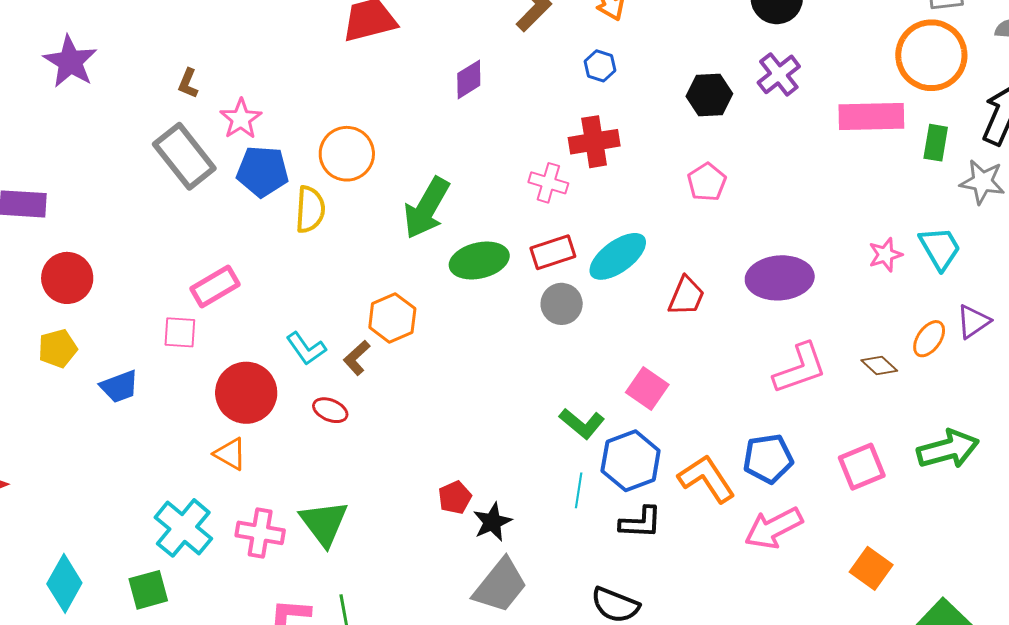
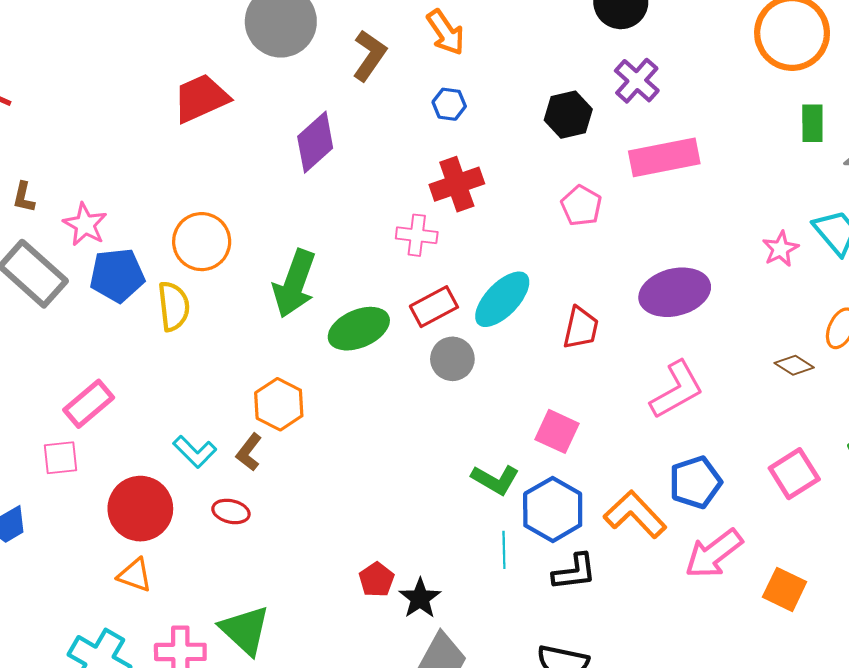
purple diamond: (469, 79) -> (315, 142), size x1.4
pink rectangle: (871, 117) -> (664, 157), moved
pink L-shape: (800, 368) -> (677, 390), moved
orange square: (871, 568) -> (785, 589), moved

